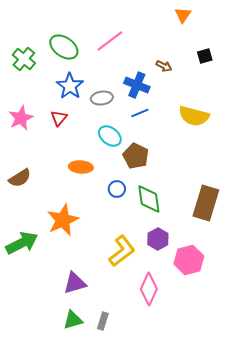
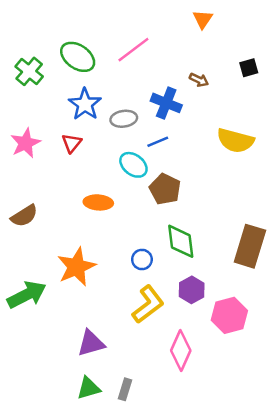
orange triangle: (183, 15) -> (203, 19), moved
blue line: (140, 113) -> (158, 142), moved
blue circle: (117, 189) -> (142, 259), moved

